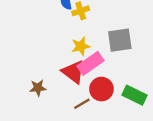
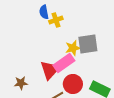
yellow star: (81, 46) -> (73, 48), moved
red triangle: (73, 72) -> (50, 70), turned 35

